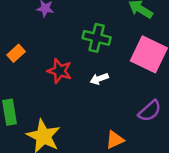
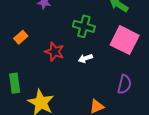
purple semicircle: (150, 111) -> (124, 84), turned -36

